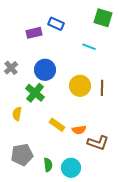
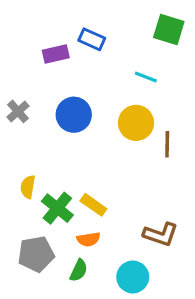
yellow circle: (80, 86) -> (136, 123), moved
green cross: (35, 93) -> (57, 208), moved
orange semicircle: (79, 130) -> (88, 239), moved
green semicircle: (48, 165) -> (79, 270), turned 32
cyan circle: (71, 168) -> (133, 277), moved

